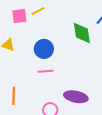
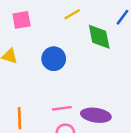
yellow line: (38, 11) -> (72, 14), moved
pink line: (45, 71) -> (62, 108), moved

